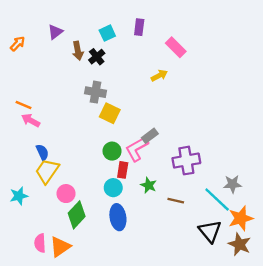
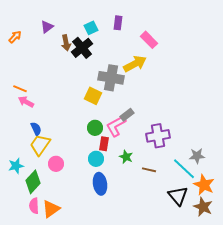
black cross: (97, 57) -> (82, 48), size x1.5
yellow arrow: (159, 76) -> (135, 64), size x1.6
gray cross: (96, 92) -> (111, 78), moved, size x1.4
green diamond: (77, 215) -> (33, 182), moved
orange star: (241, 218) -> (204, 185), turned -30

